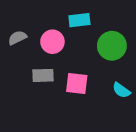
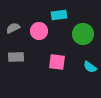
gray rectangle: (43, 75) -> (16, 57), moved

